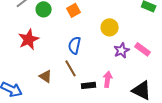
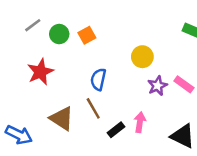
orange square: (74, 10) -> (87, 35), moved
brown triangle: (46, 76) -> (62, 118), size x1.5
black rectangle: (89, 85) -> (116, 130), turned -32

